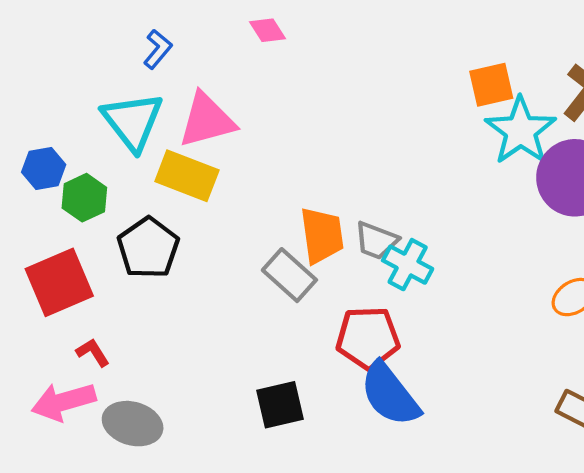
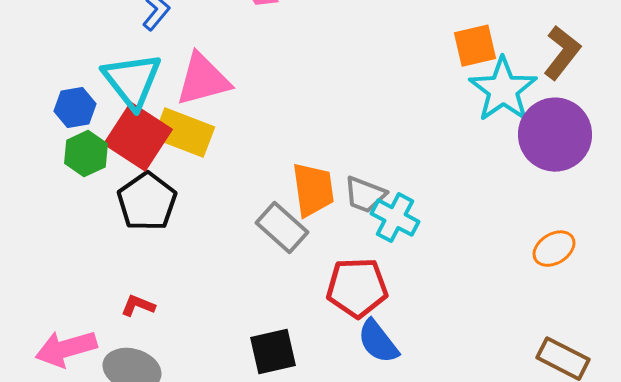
blue hexagon: (44, 168) -> (75, 108), moved
red square: (59, 282) -> (138, 137), moved, turned -34
red L-shape: (93, 352) -> (138, 306), moved, turned -36
blue semicircle: (390, 394) -> (378, 342), size x0.7

